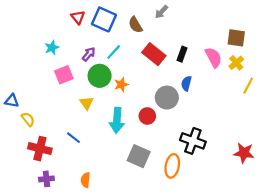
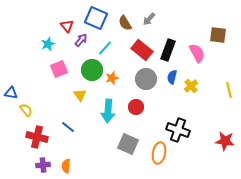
gray arrow: (161, 12) -> (149, 19), moved
red triangle: (78, 17) -> (67, 26), moved
purple arrow: (89, 54) -> (81, 40), moved
black rectangle: (182, 54) -> (168, 50), size x1.5
yellow cross: (236, 63) -> (191, 86), moved
yellow line: (248, 86) -> (229, 90), moved, turned -42
gray circle: (167, 98) -> (146, 79), moved
orange semicircle: (85, 180) -> (66, 166), moved

